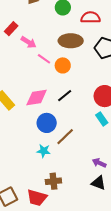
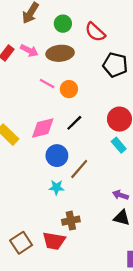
red semicircle: (91, 17) -> (95, 32), turned -132
brown ellipse: (71, 41) -> (60, 53), moved
pink arrow: (29, 42) -> (29, 51), moved

